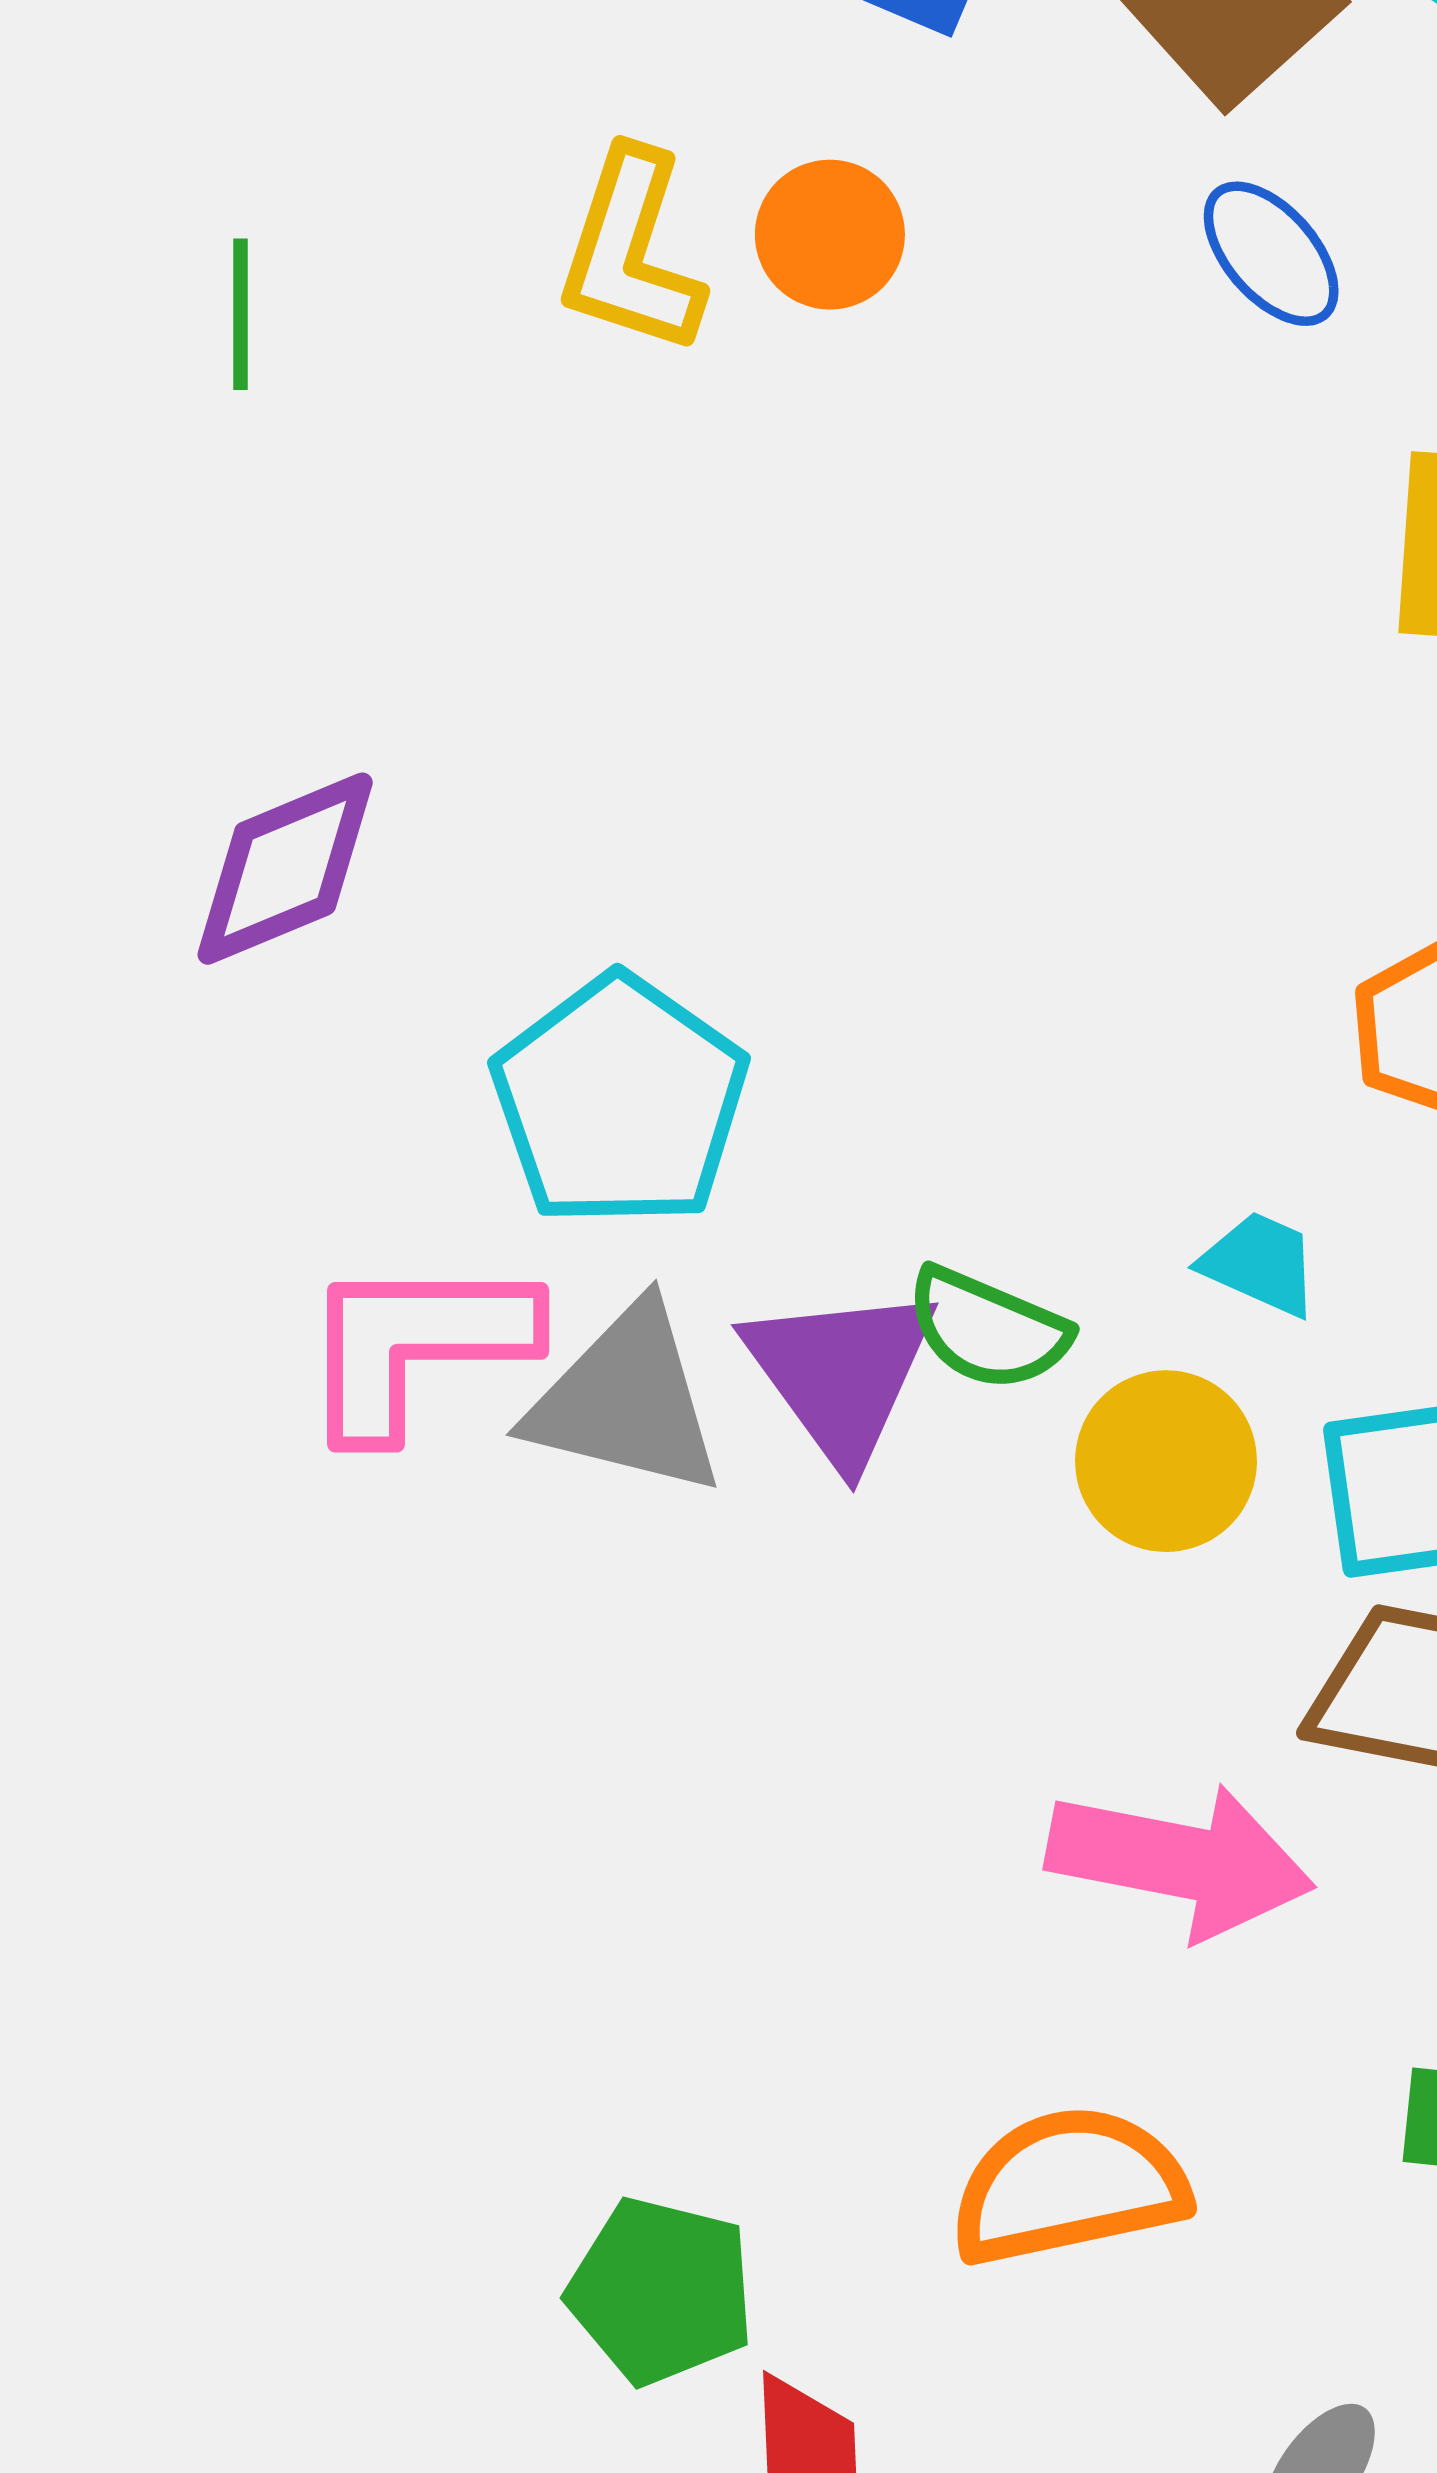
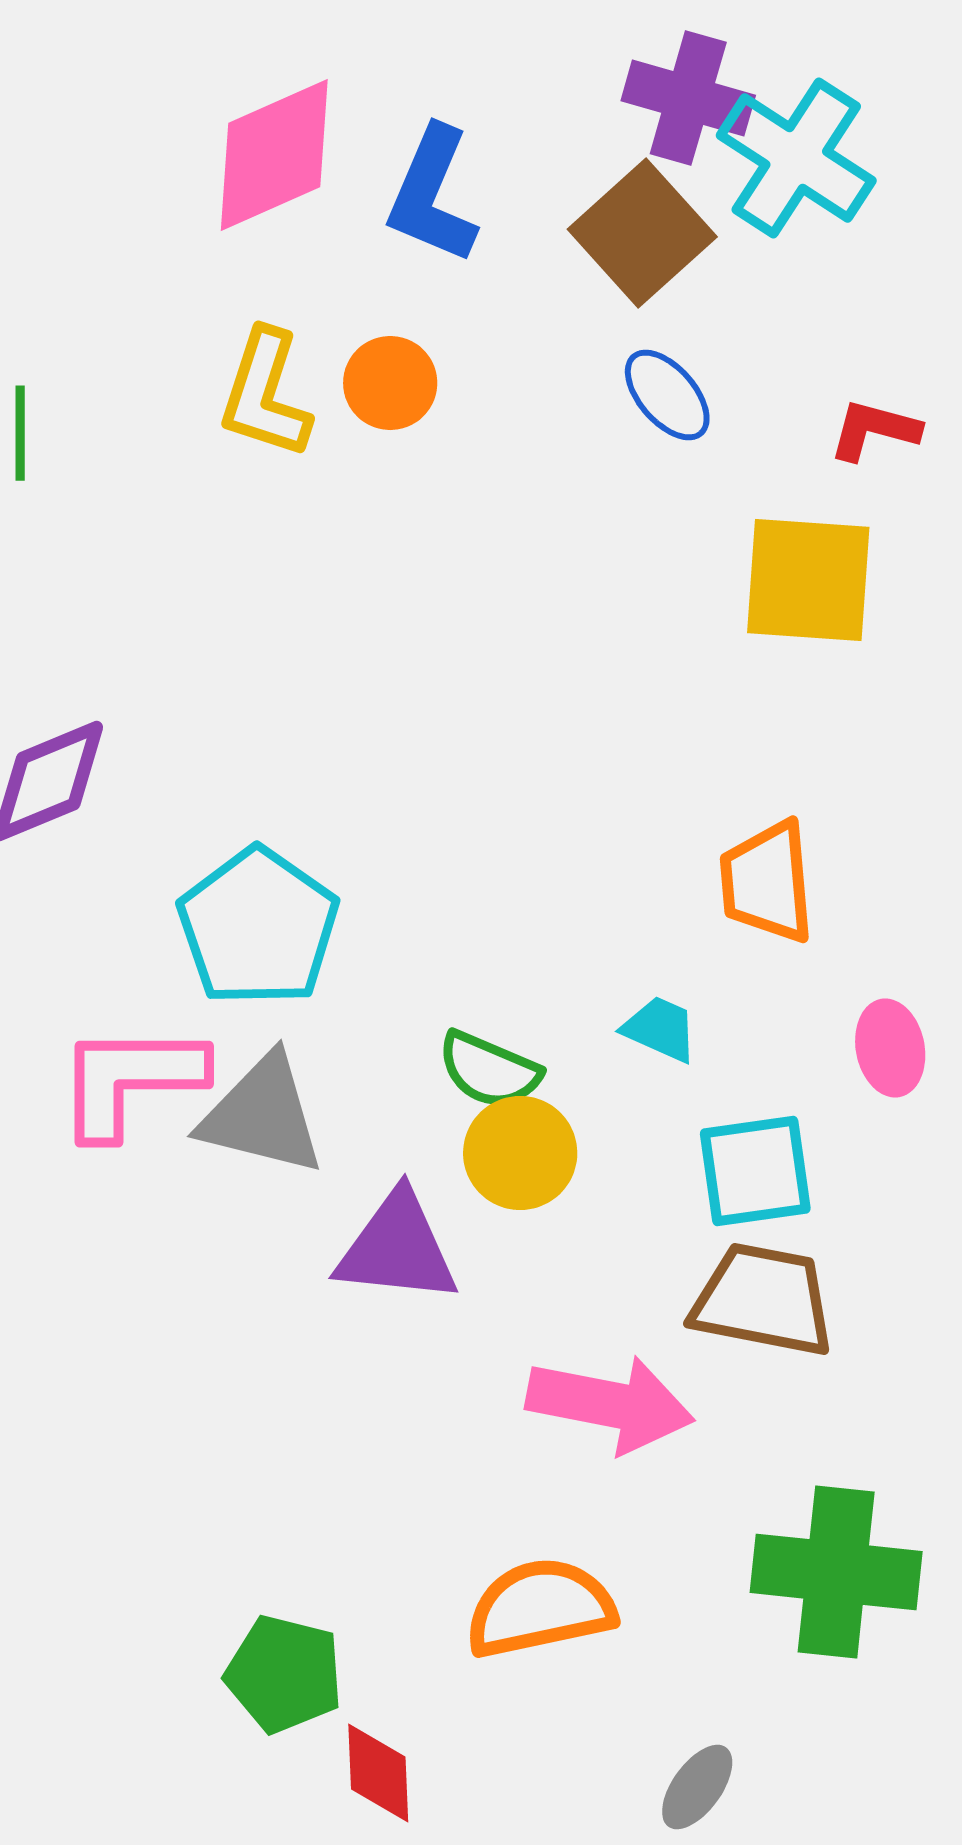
purple triangle: (841, 1374) -> (397, 1248), moved, turned -48
yellow circle: (1166, 1461) -> (520, 1153), moved

